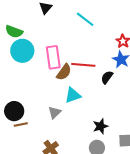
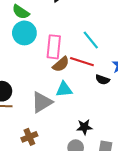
cyan line: (85, 19) -> (91, 40), moved
black semicircle: (107, 77) -> (102, 80), turned -120
gray triangle: (55, 112) -> (42, 102), size x1.6

